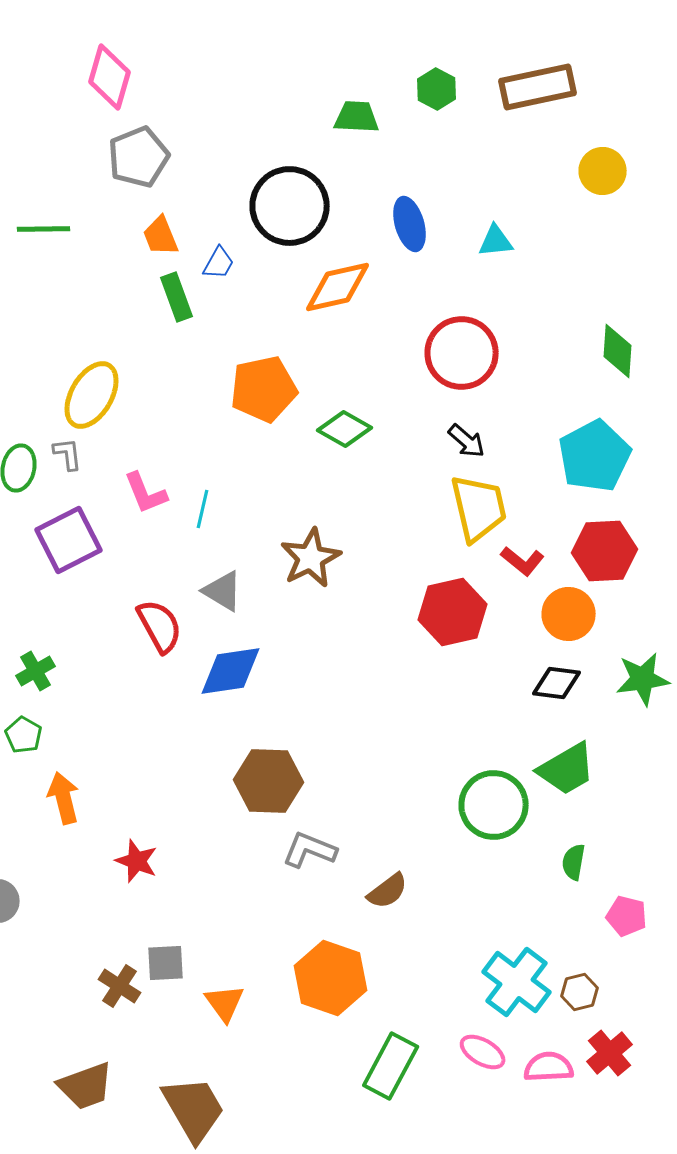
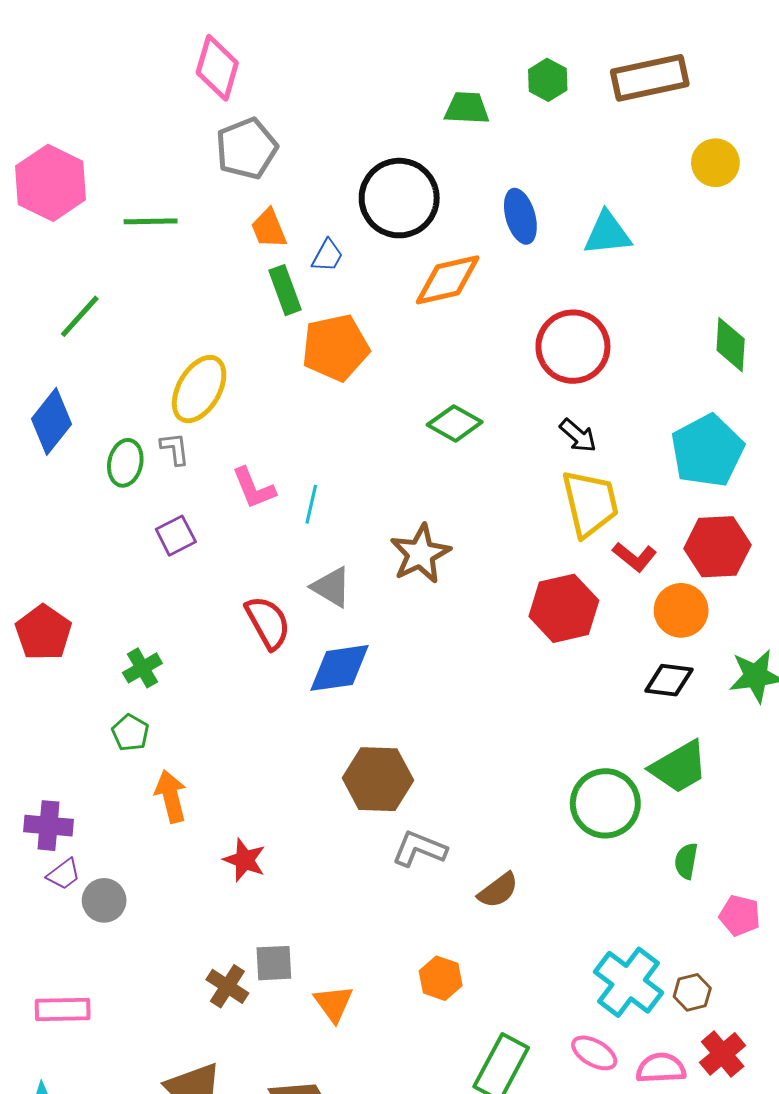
cyan triangle: (496, 241) -> (607, 233), size x1.4
orange pentagon: (264, 389) -> (335, 348), moved
purple square: (69, 540) -> (176, 536), size x0.6
orange hexagon: (331, 978) -> (441, 978), size x0.6

